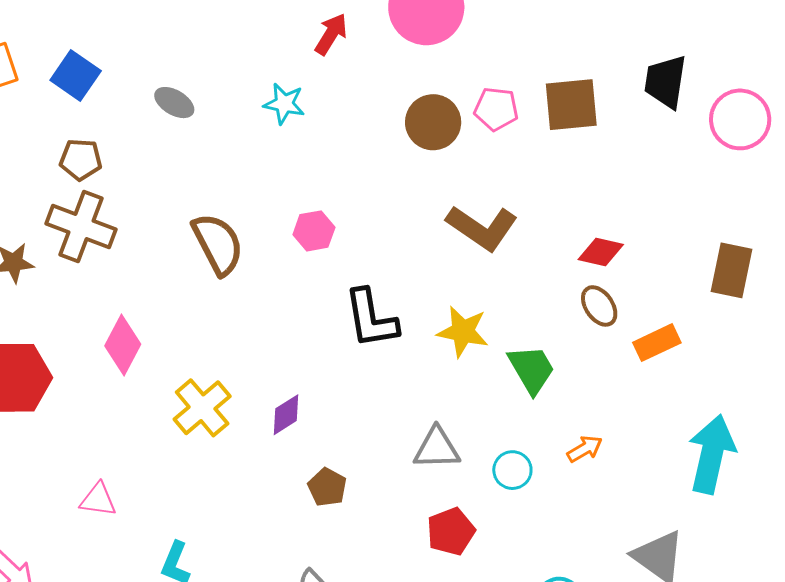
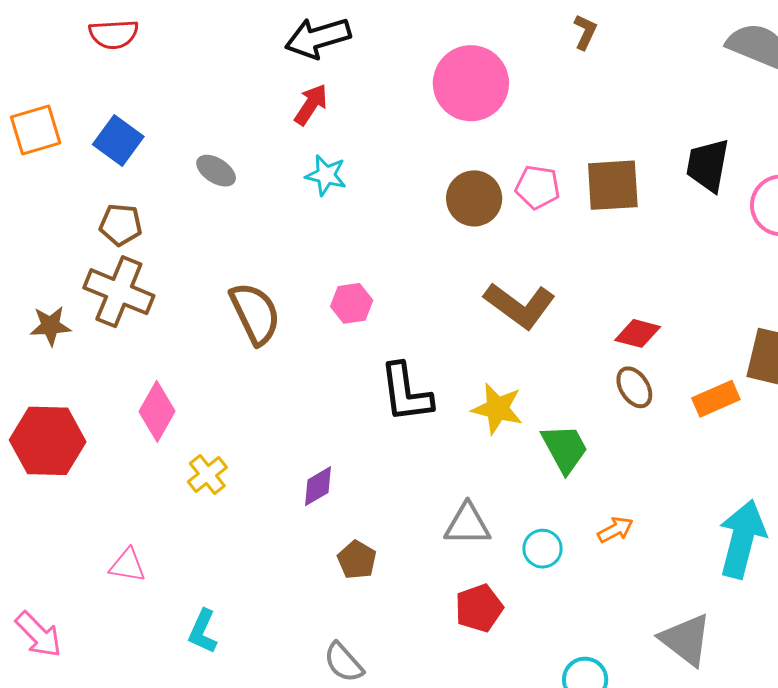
red arrow: (331, 34) -> (311, 105), moved
orange rectangle: (657, 343) -> (716, 399), moved
yellow cross: (202, 408) -> (207, 475), moved, size x0.7

